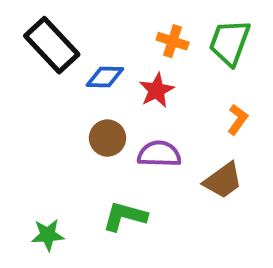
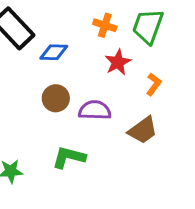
red star: (157, 90) -> (118, 62), moved

